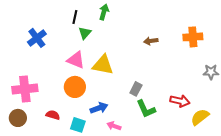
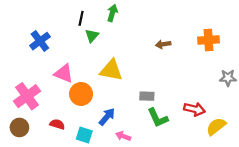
pink triangle: (76, 60) -> (64, 73), moved
pink cross: (25, 89) -> (27, 96), turned -30
gray rectangle: (136, 89) -> (147, 96), turned 64
blue arrow: (99, 108) -> (107, 117), turned -30

